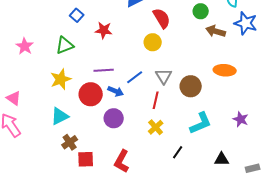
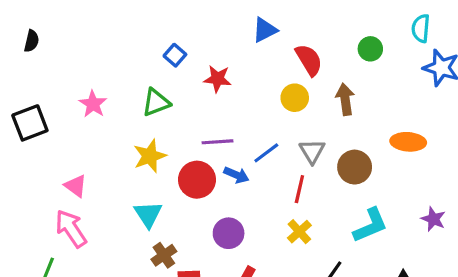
brown arrow: (216, 31) -> (345, 99), moved, turned 66
cyan triangle: (60, 116) -> (148, 214), turned -36
purple circle: (114, 118) -> (229, 233), moved

